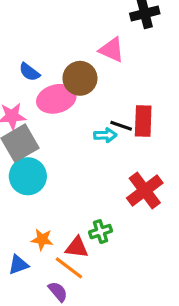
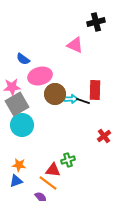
brown circle: (80, 78) -> (55, 94), moved
black line: (121, 126) -> (83, 101), moved
red cross: (145, 190) -> (104, 136), moved, size x0.6
orange star: (42, 239) -> (19, 165), moved

